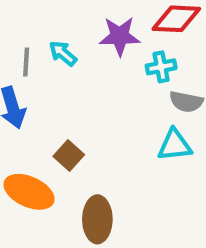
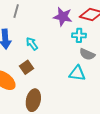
cyan arrow: (63, 53) -> (32, 44), moved
gray line: (26, 62) -> (16, 11), moved

